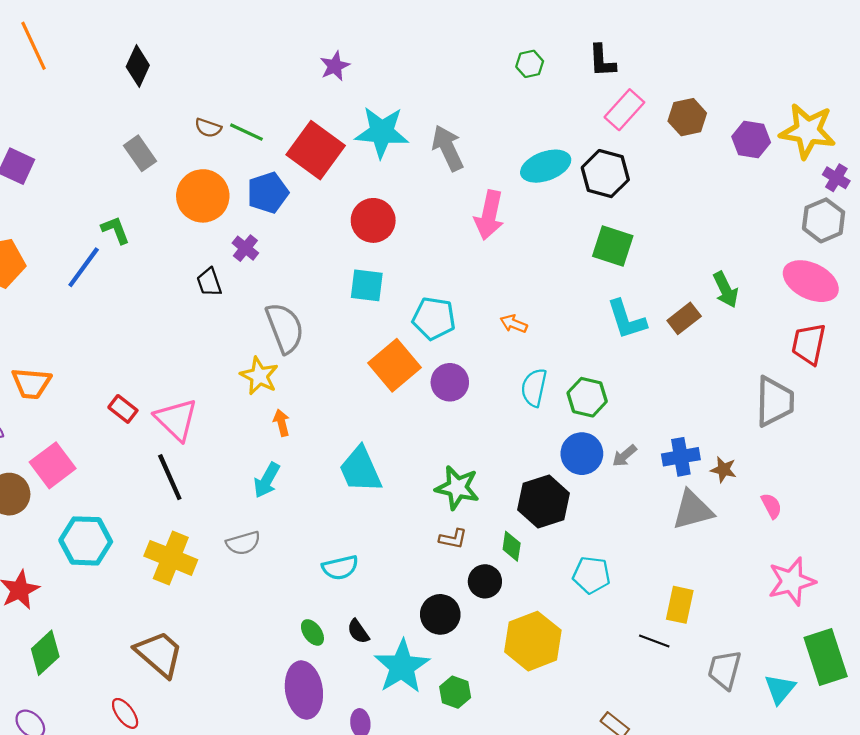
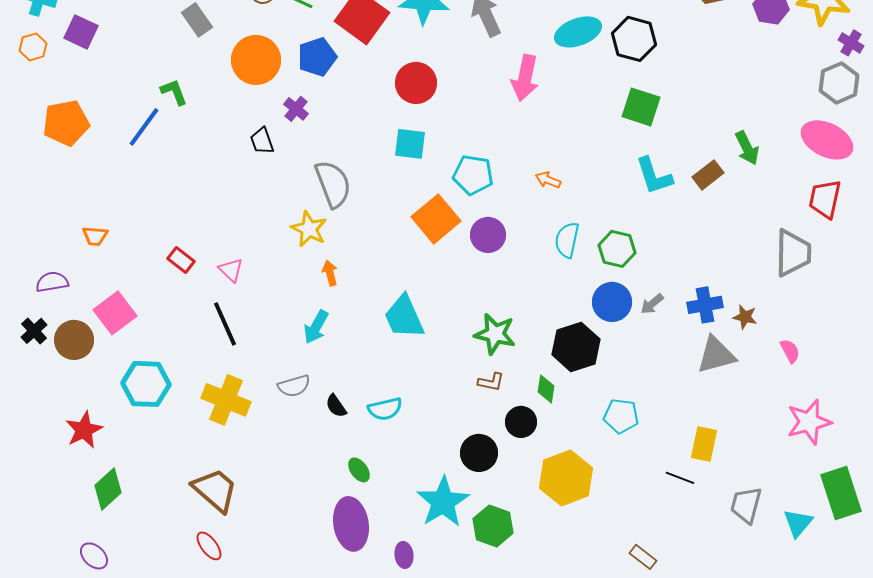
orange trapezoid: (31, 383) -> (95, 236), size x0.7
pink triangle: (176, 420) -> (231, 270), size x0.6
black semicircle: (358, 631) -> (336, 406), moved
green hexagon: (455, 692) -> (493, 526), size x1.4
red ellipse: (125, 713) -> (209, 546), moved

